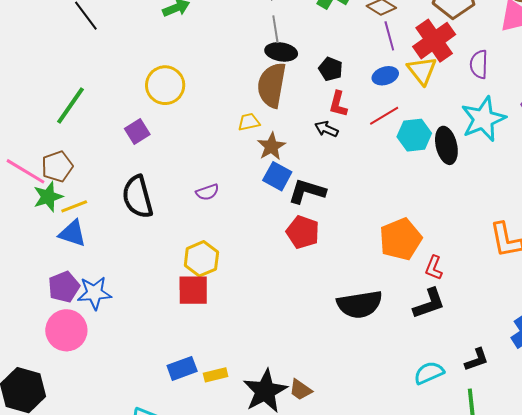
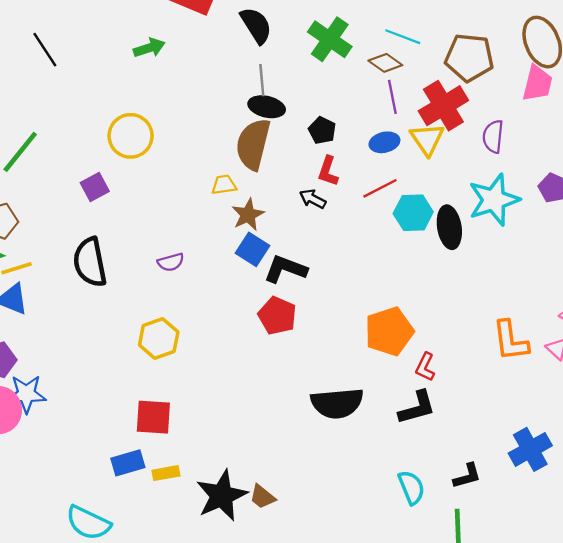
red square: (193, 290) -> (153, 417), moved
blue star: (94, 293) -> (26, 394), moved
cyan semicircle: (429, 373) -> (411, 487), turned 88

